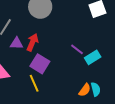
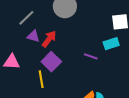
purple line: (77, 49) -> (91, 56), turned -32
cyan rectangle: (93, 57) -> (111, 44), moved

